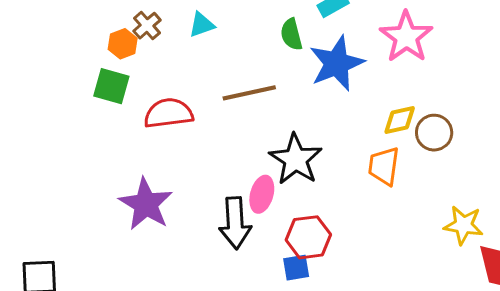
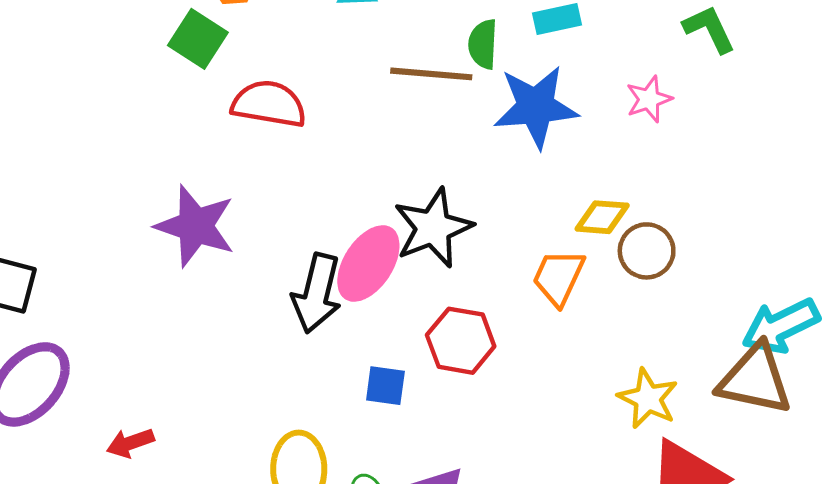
pink star: (406, 37) -> (649, 99), size x0.6
brown line: (249, 93) -> (431, 74), moved
pink ellipse: (262, 194) -> (368, 263), size x1.4
purple star: (146, 204) -> (195, 226), turned -30
red hexagon: (308, 237) -> (461, 341), moved

